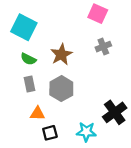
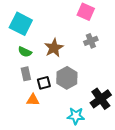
gray hexagon: (61, 89) -> (67, 78), moved
black square: (50, 133) -> (44, 83), moved

